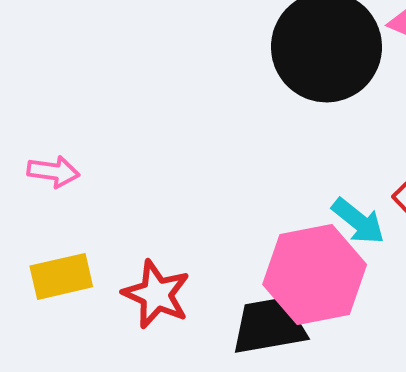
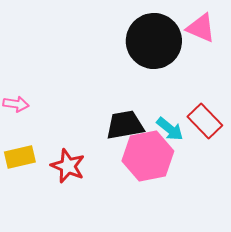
black trapezoid: (269, 326) -> (125, 125), moved

